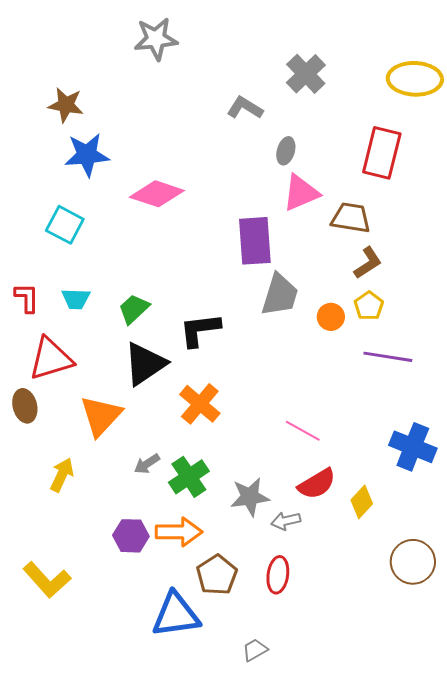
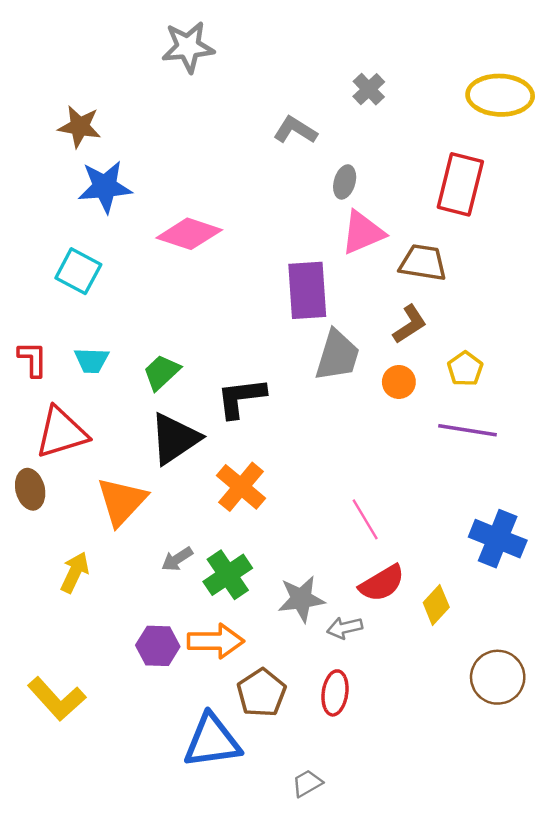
gray cross: (306, 74) -> (369, 89), size x0.7
brown L-shape: (368, 263) -> (410, 324), moved
yellow pentagon: (369, 306) -> (465, 369), moved
pink line: (303, 431) -> (365, 519), turned 30

